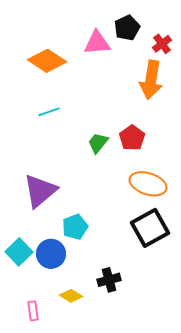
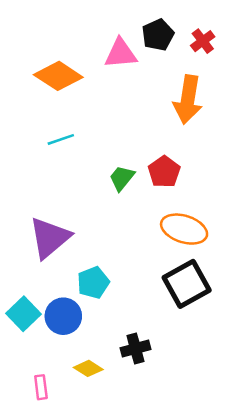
red cross: (162, 44) -> (203, 41), moved

